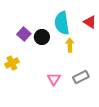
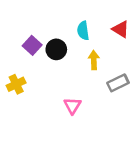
cyan semicircle: (62, 23) -> (83, 31), size x0.6
gray rectangle: (81, 77) -> (118, 83), moved

